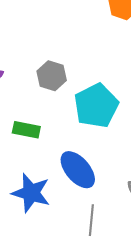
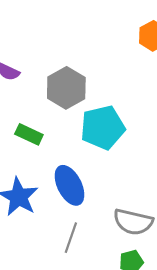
gray hexagon: (52, 76) -> (66, 88), size x1.4

